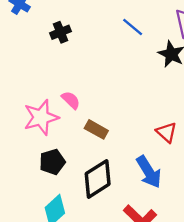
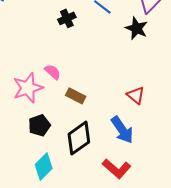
black cross: (61, 32) -> (67, 18), moved

